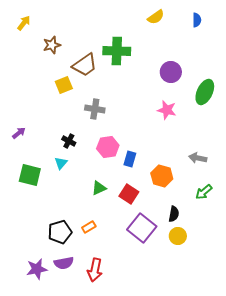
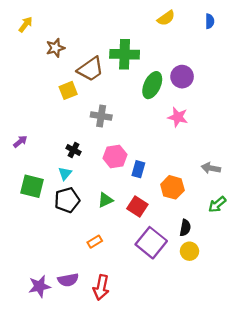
green ellipse: (205, 92) -> (152, 85), moved
black pentagon: (60, 232) -> (67, 200), moved

